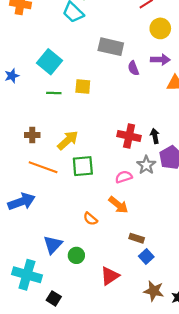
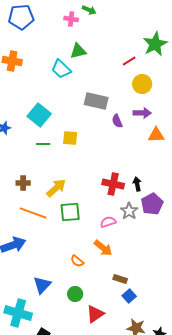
green circle: (76, 255) -> (75, 294), moved

